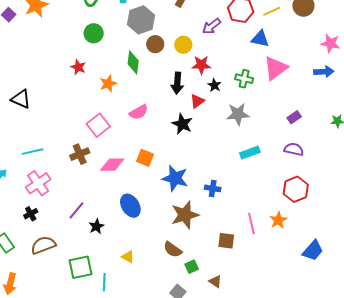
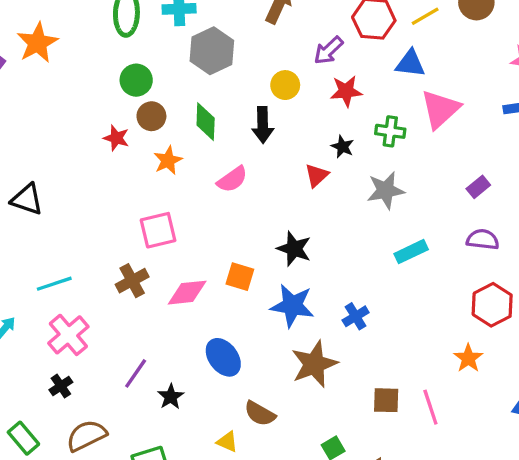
brown circle: (155, 44) -> (151, 116), moved
red star: (201, 65) -> (346, 91), moved
black arrow: (177, 83) -> (263, 125), moved
pink semicircle: (139, 112) -> (232, 179), moved
black star: (182, 124) -> (294, 249), moved
pink square: (98, 125) -> (158, 230), turned 30
blue cross: (213, 188) -> (356, 316), turned -35
pink line: (251, 224) -> (430, 407), moved
brown semicircle: (173, 250) -> (260, 414), moved

